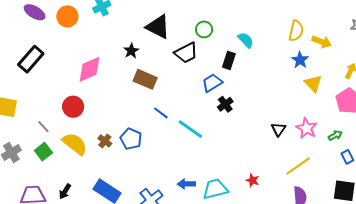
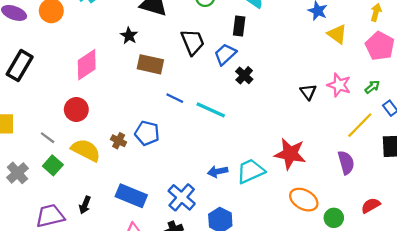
black trapezoid: (186, 53) -> (193, 42), moved, turned -75
yellow line: (298, 166) -> (360, 125), moved
red star: (253, 180) -> (290, 154), size x2.0

